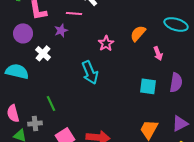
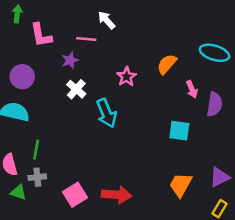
purple circle: (23, 33) -> (22, 77), moved
white cross: (43, 53) -> (76, 89), moved
purple semicircle: (176, 82) -> (214, 104), moved
green line: (51, 103) -> (36, 150), moved, turned 35

